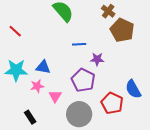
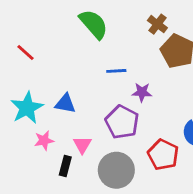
cyan star: (16, 70) -> (27, 108), turned -30
pink star: (37, 86) -> (44, 140), moved
black rectangle: (30, 117) -> (65, 166), moved, turned 48

